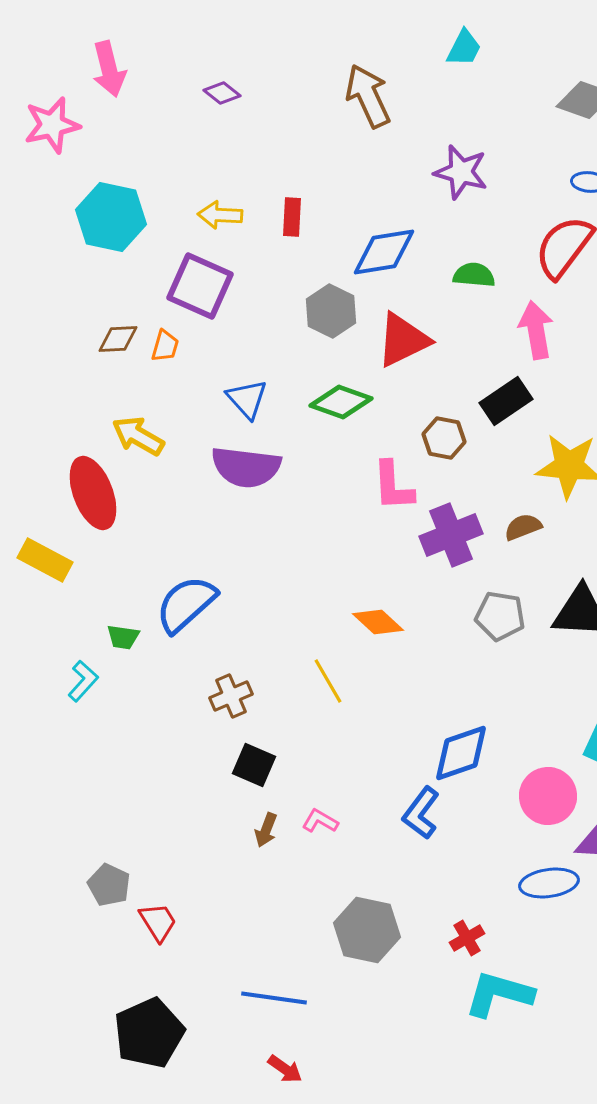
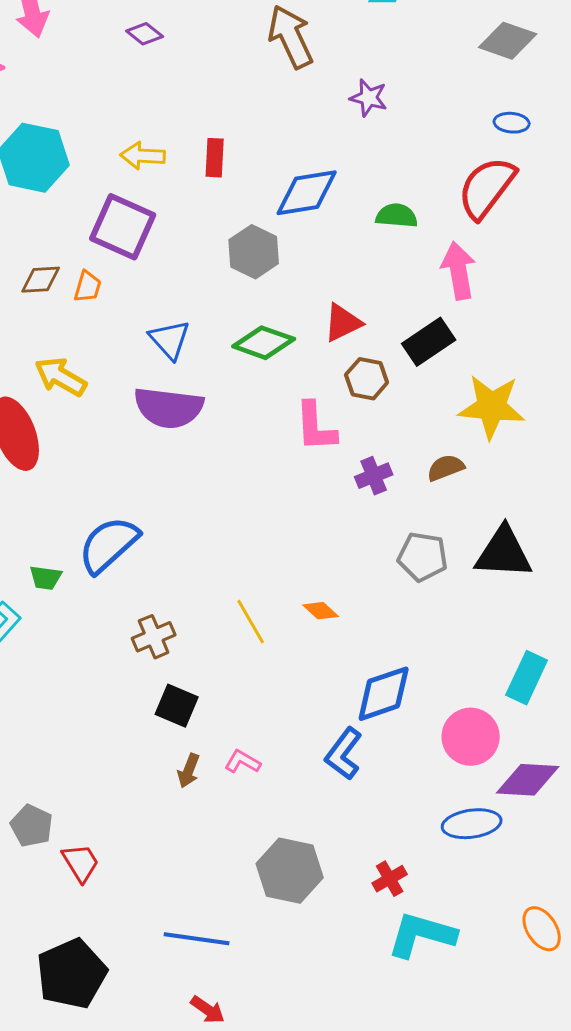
purple star: (461, 172) -> (369, 98), moved, size x0.7
red triangle: (403, 340) -> (343, 323), moved, size x0.7
purple cross: (451, 535) -> (374, 476), size x0.6
orange diamond: (378, 622) -> (321, 611), moved, size x0.7

